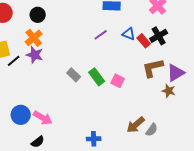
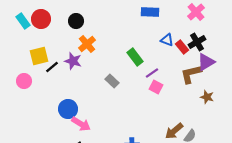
purple line: (101, 35) -> (152, 73), moved
orange cross: (34, 38) -> (87, 44), moved
purple triangle: (176, 73) -> (206, 62), moved
green rectangle: (97, 77) -> (135, 57), moved
blue circle: (21, 115) -> (68, 109), moved

